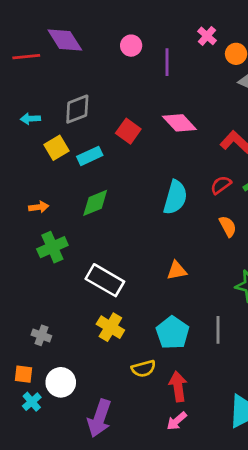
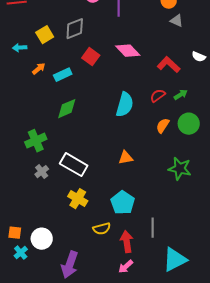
gray diamond: (77, 109) -> (75, 29), moved
yellow square: (57, 148) -> (45, 35), moved
orange arrow: (39, 207) -> (39, 69), moved, turned -32
orange semicircle: (228, 226) -> (163, 126), turned -119
gray line: (218, 330) -> (153, 228), moved
gray cross: (41, 335) -> (42, 172), moved, turned 32

